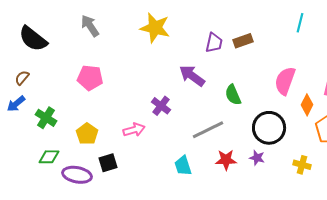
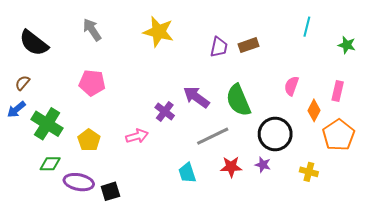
purple arrow: (192, 76) -> (196, 97), moved
pink semicircle: (285, 81) -> (291, 86), size x0.7
green semicircle: (233, 95) -> (238, 100), size x1.5
green cross: (46, 118) -> (47, 124), size x1.4
black square: (108, 163) -> (110, 191), moved

